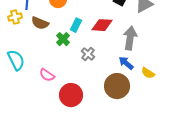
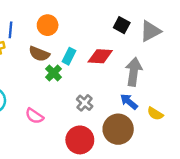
brown semicircle: (40, 23) -> (39, 54), moved
gray cross: (88, 54) -> (85, 103), moved
red circle: (71, 95) -> (80, 140), moved

